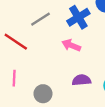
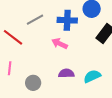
blue cross: (78, 17) -> (67, 20), turned 30

